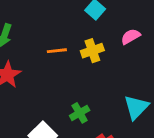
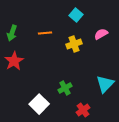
orange line: (57, 51) -> (45, 33), moved

